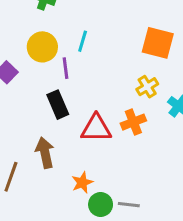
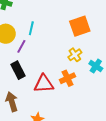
orange square: (158, 43) -> (80, 26), turned -30
purple line: (65, 68) -> (21, 46), turned 40

